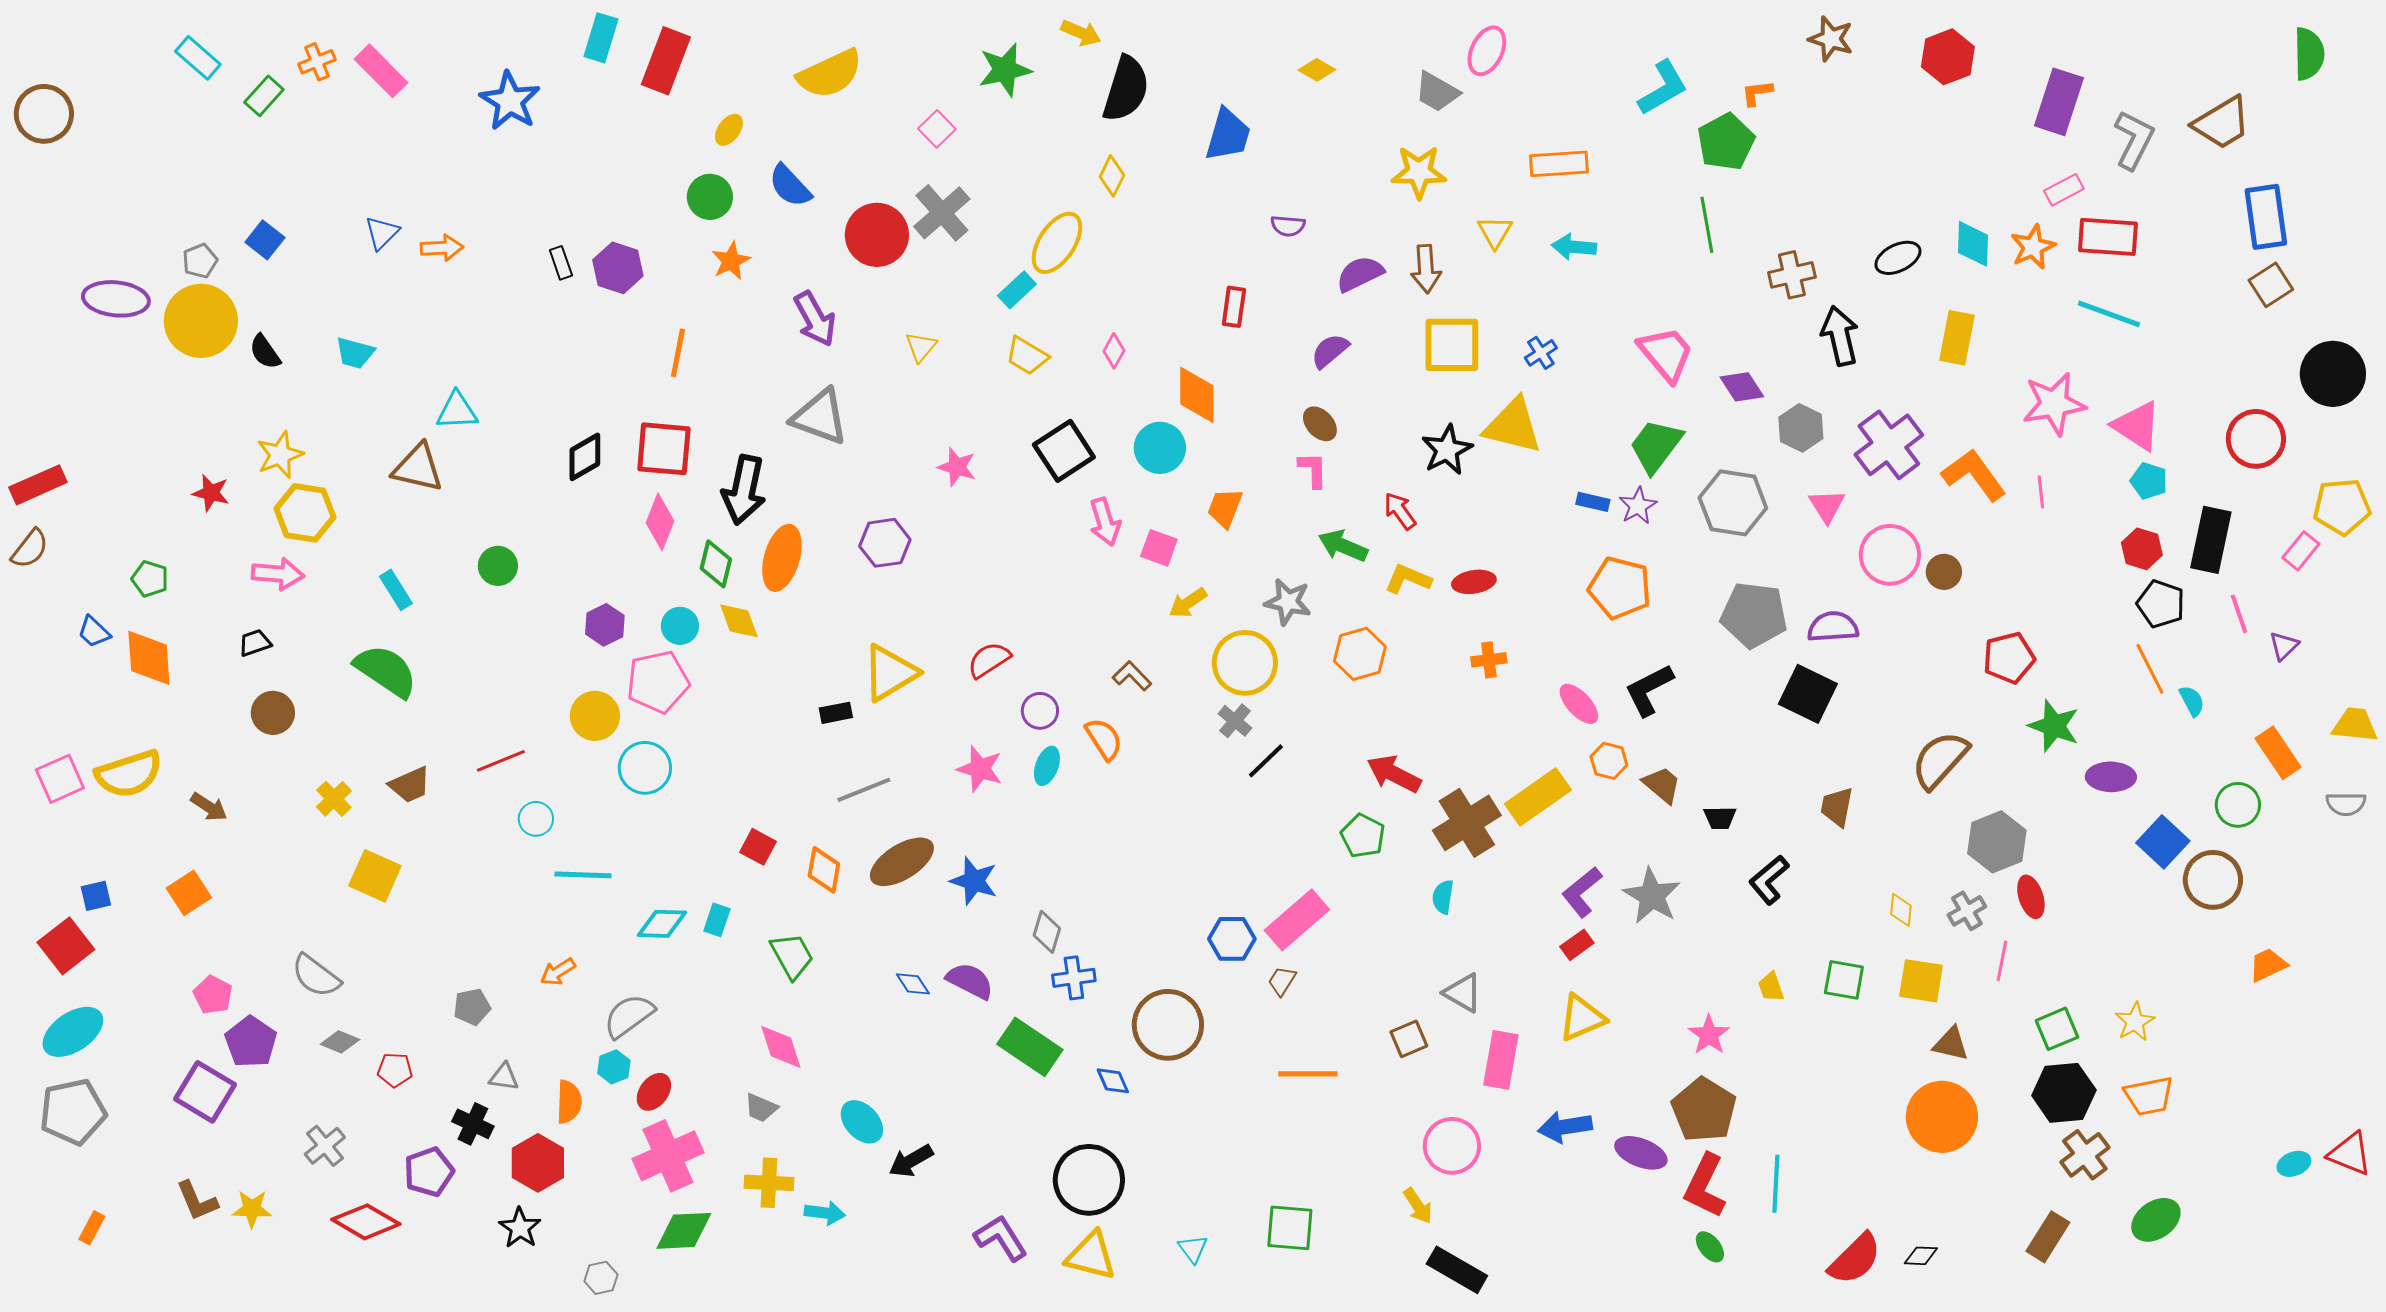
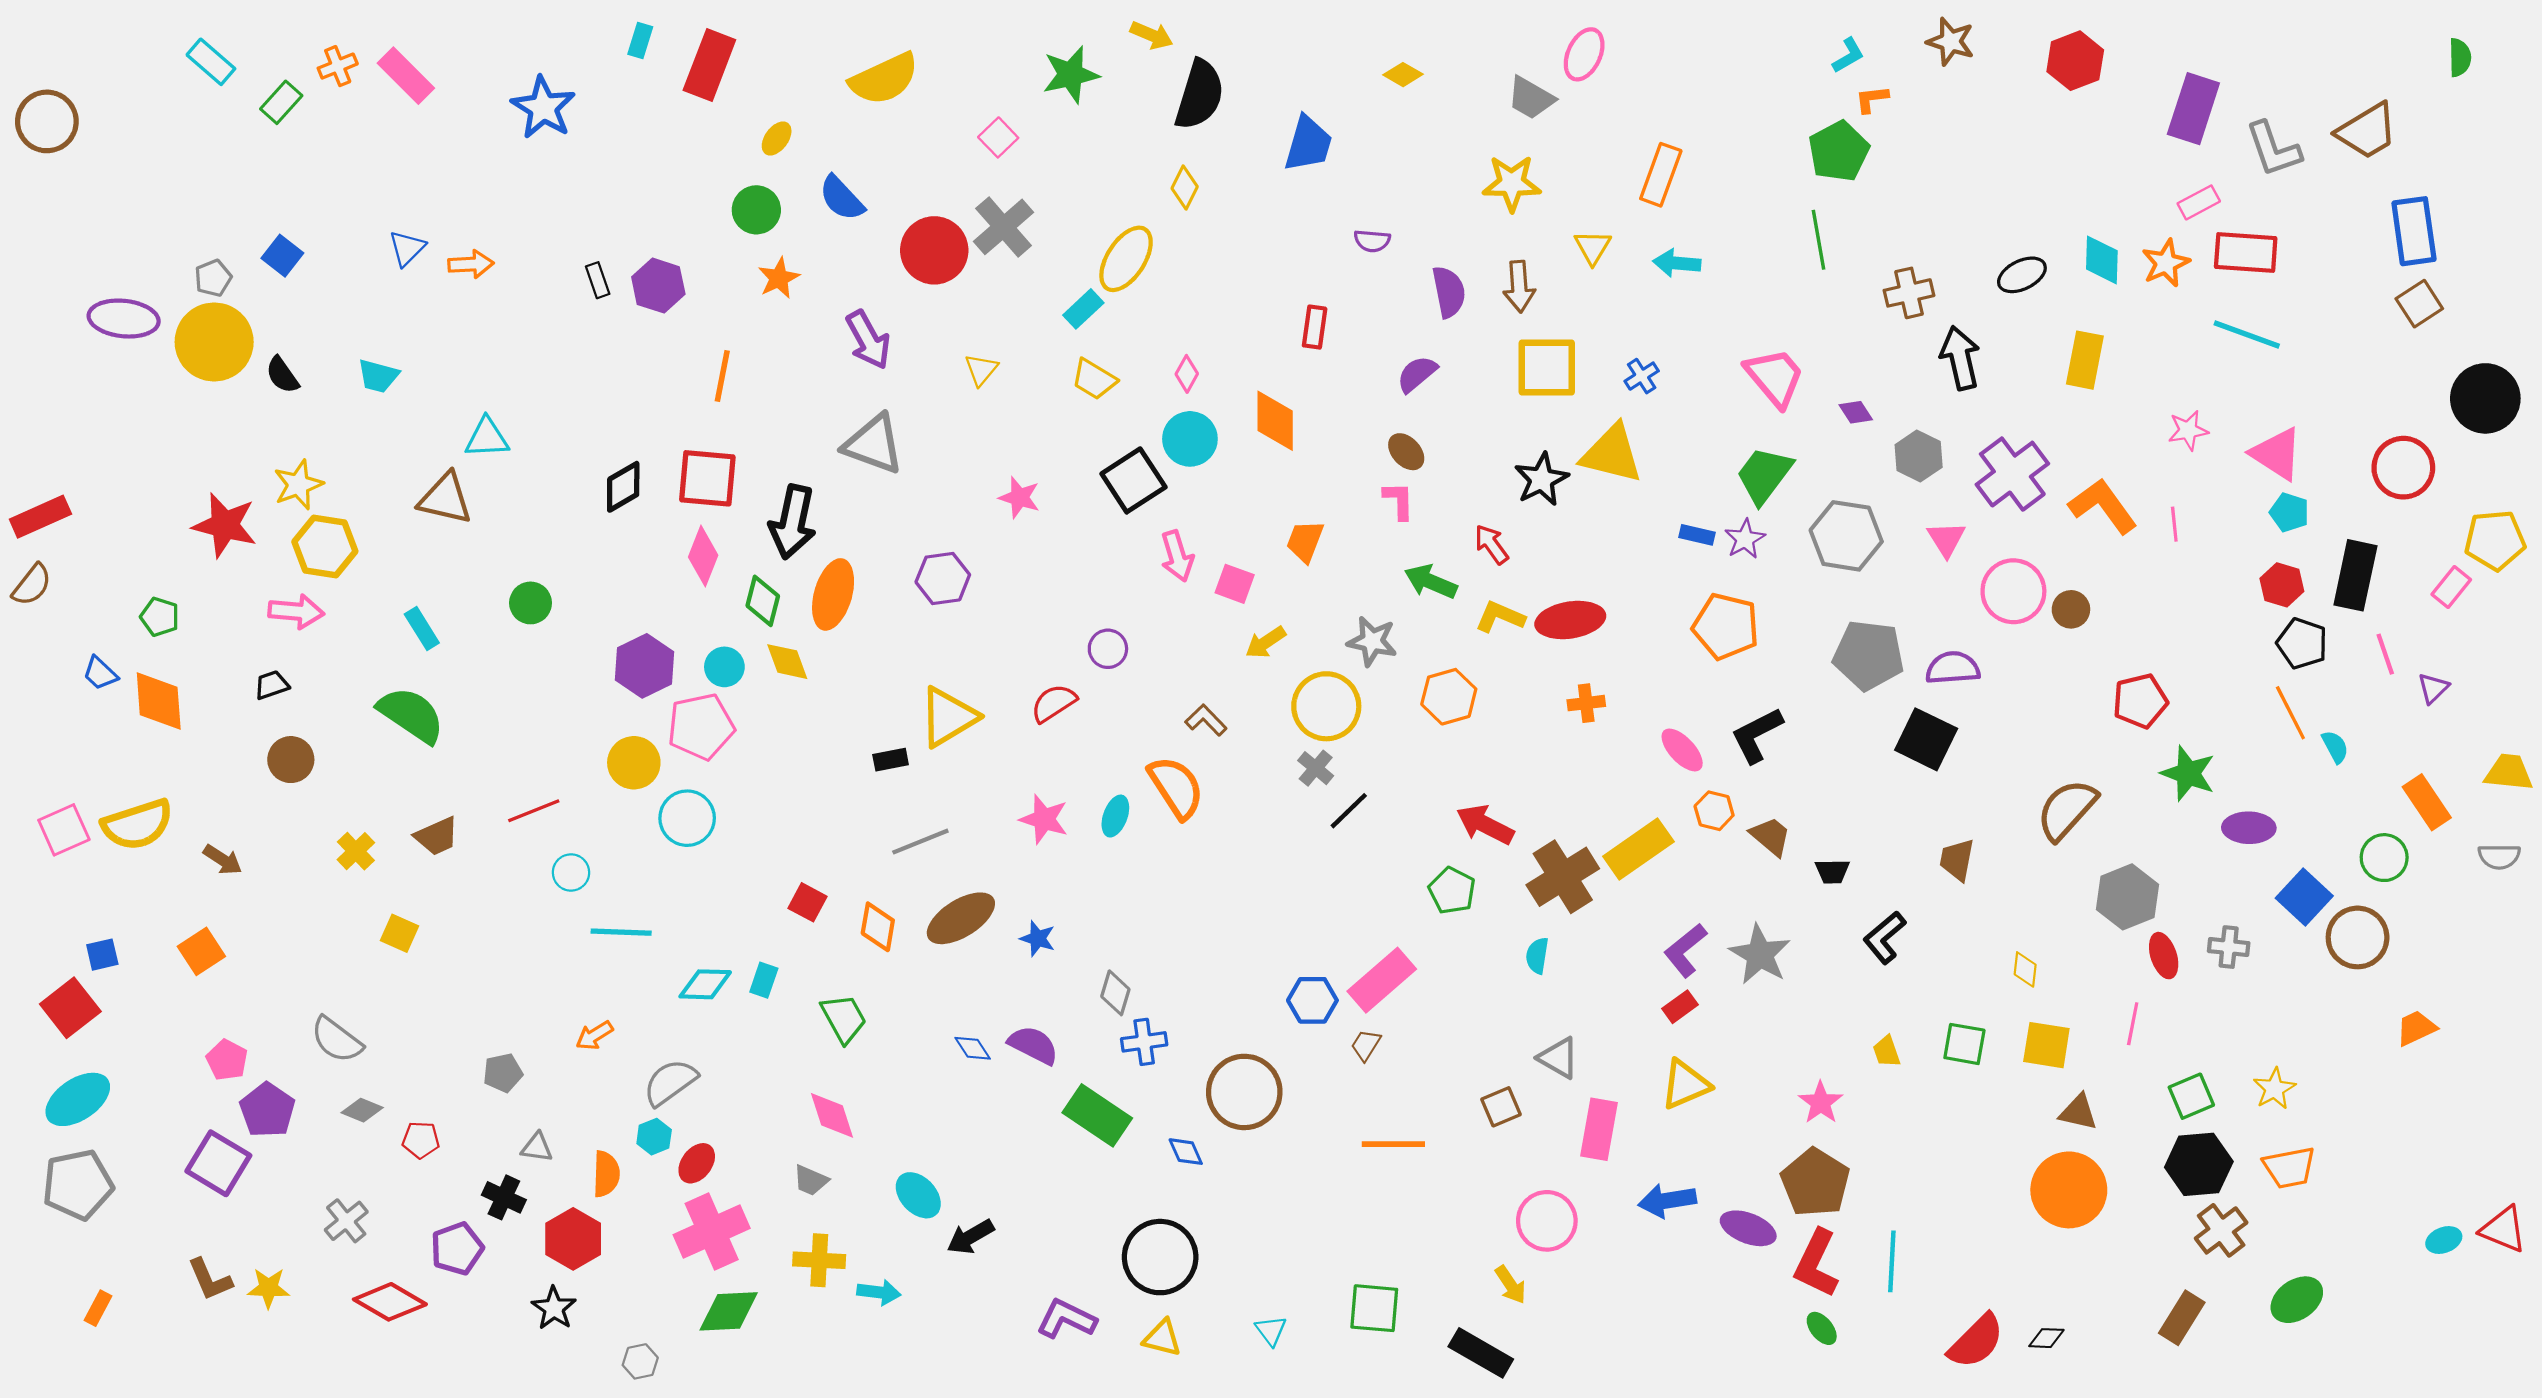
cyan rectangle: (601, 38) -> (640, 40), size x0.7
green semicircle: (2309, 54) -> (2460, 58), size x0.7
cyan L-shape: (1663, 88) -> (1848, 55), moved, size x0.6
gray L-shape: (2134, 140) -> (2273, 149), turned 134
orange rectangle: (1559, 164) -> (1661, 175), turned -66
purple semicircle: (1360, 274) -> (1449, 292), turned 105
purple diamond: (1742, 387) -> (1856, 412), size x0.7
pink star: (2054, 404) -> (2188, 430), size x0.6
cyan circle: (1160, 448) -> (1190, 439), moved
red star: (211, 493) -> (225, 525), size x1.6
red ellipse: (1474, 582) -> (1570, 620), size x1.5
purple hexagon: (605, 625) -> (645, 666), size x1.4
purple circle: (1040, 711) -> (1108, 649), moved
orange semicircle: (1104, 739) -> (1176, 787), size x1.4
yellow square: (375, 876) -> (399, 933), size x0.7
blue star: (974, 881) -> (1038, 939), size x0.7
gray cross: (1967, 911) -> (2229, 947), moved, turned 36
purple L-shape: (1001, 1238) -> (1066, 1319), turned -32
yellow triangle: (1091, 1256) -> (1162, 1338), size x0.7
black rectangle: (1457, 1270) -> (1481, 1353), moved

